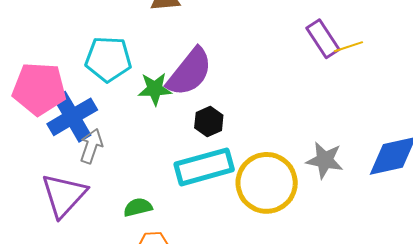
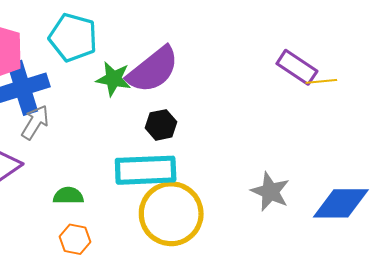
purple rectangle: (323, 39) -> (297, 67), turned -36
yellow circle: (267, 183) -> (171, 214), moved

